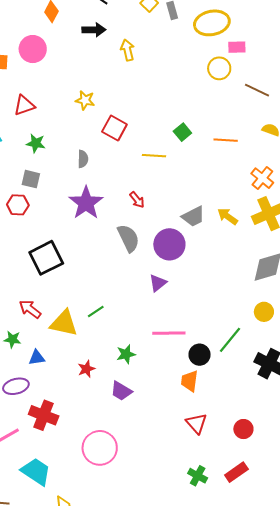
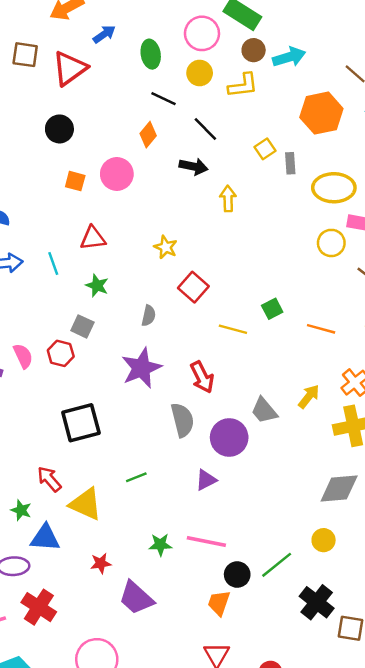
red arrow: (137, 200) -> (202, 377), size x1.5
gray trapezoid: (193, 216) -> (264, 411), turned 65
yellow arrow: (228, 216) -> (309, 397), moved, turned 80
green line: (96, 311) -> (136, 477), moved
green star: (126, 354) -> (160, 545), moved
blue triangle: (37, 358) -> (45, 538), size x1.5
purple trapezoid: (121, 391) -> (136, 598), size x1.4

